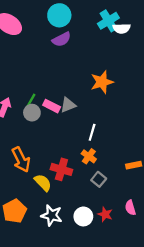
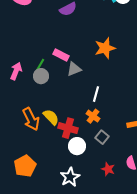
pink rectangle: (52, 106) -> (61, 55), moved
yellow semicircle: (43, 183) -> (51, 117), moved
white star: (52, 215) -> (70, 177), moved, turned 30
white circle: (83, 216) -> (77, 146), moved

